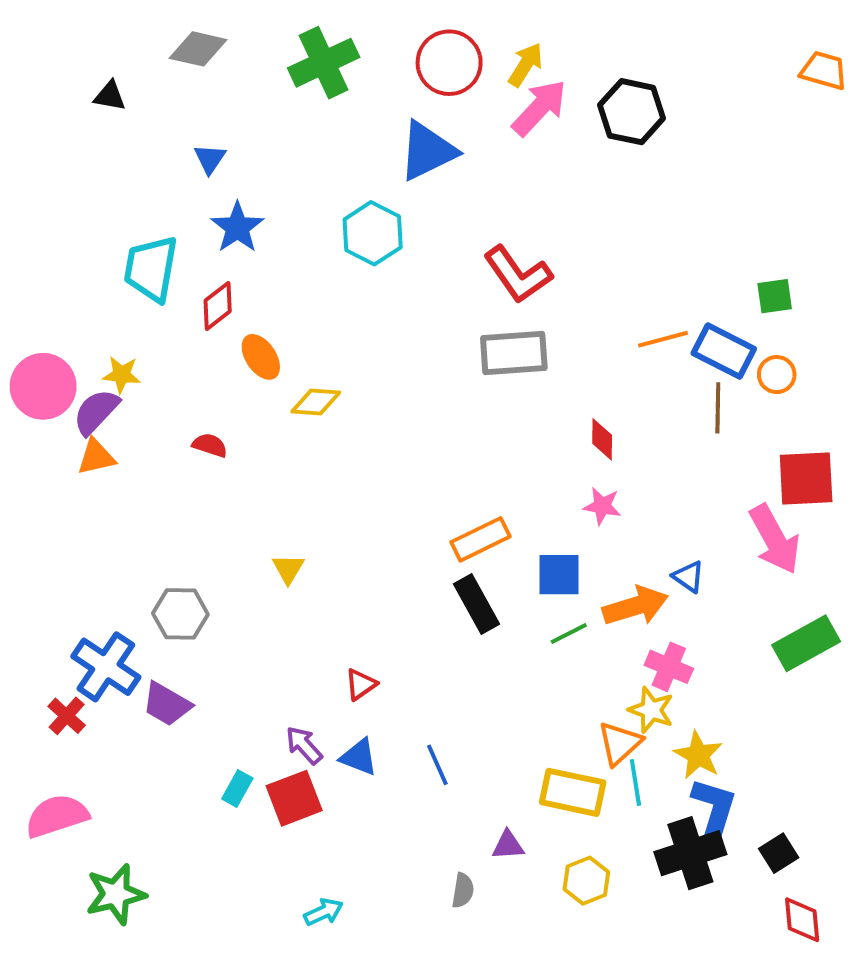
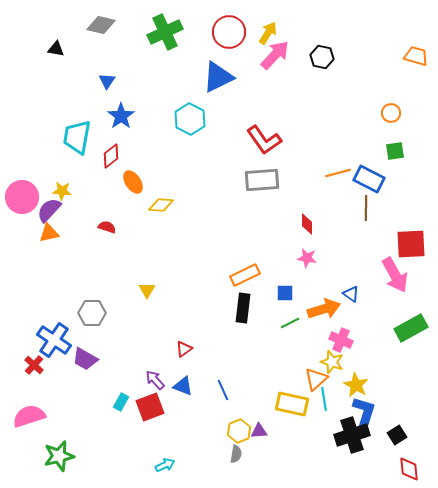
orange trapezoid: (824, 71) -> (416, 56), moved
black hexagon: (632, 112) -> (322, 57), size x0.7
orange circle: (777, 375) -> (391, 113), moved
blue square: (559, 575) -> (285, 293), size x0.7
black rectangle: (477, 604) -> (243, 308), turned 36
yellow hexagon: (586, 881) -> (239, 431), moved

